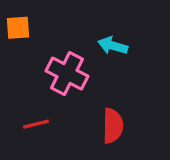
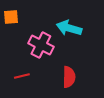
cyan arrow: (113, 46) -> (69, 28), size x1.4

